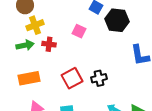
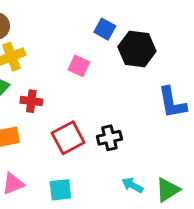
red cross: (49, 44) -> (31, 101), moved

